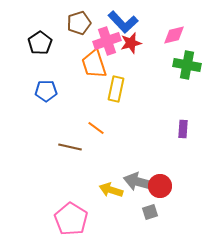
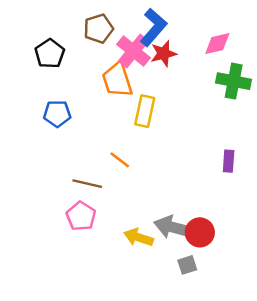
blue L-shape: (123, 22) -> (154, 27), turned -96
pink cross: (107, 41) -> (134, 51), turned -32
pink pentagon: (71, 219) -> (81, 216), moved, size x0.7

